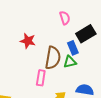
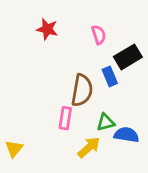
red star: (28, 41) -> (47, 29), moved
green triangle: (70, 62) -> (106, 122), moved

